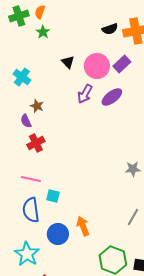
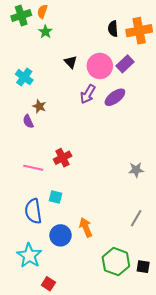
black semicircle: (110, 29) -> (113, 29), turned 105
red cross: (36, 143) -> (63, 158), moved
pink line: (31, 179) -> (33, 168), moved

